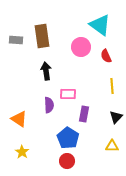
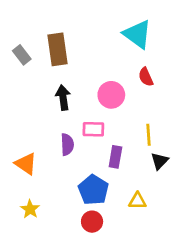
gray rectangle: (16, 40) -> (22, 55), turned 48
pink circle: (81, 47) -> (111, 95), moved
yellow line: (112, 86) -> (148, 135), moved
yellow triangle: (112, 146) -> (137, 201), moved

